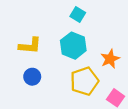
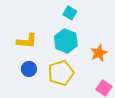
yellow pentagon: (84, 81) -> (61, 73), moved

